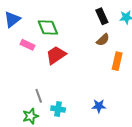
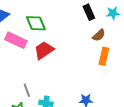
brown semicircle: (103, 40) -> (99, 35), moved
pink rectangle: (28, 45) -> (16, 40), size x1.5

